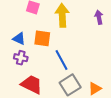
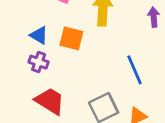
blue line: (61, 60) -> (135, 70), moved

